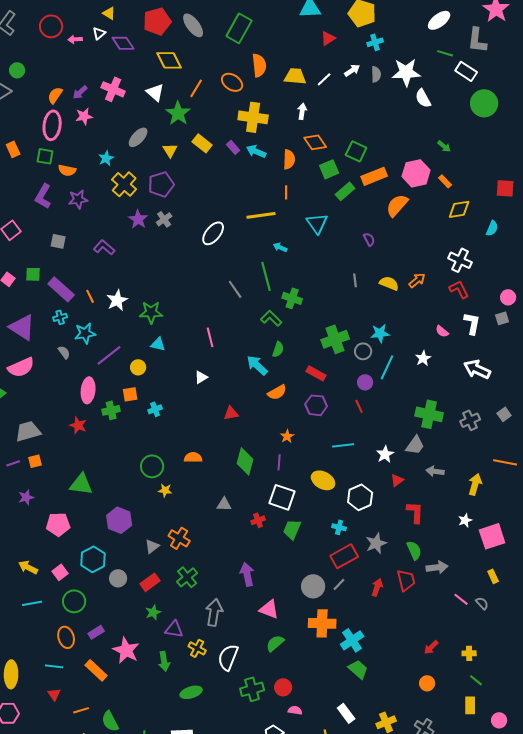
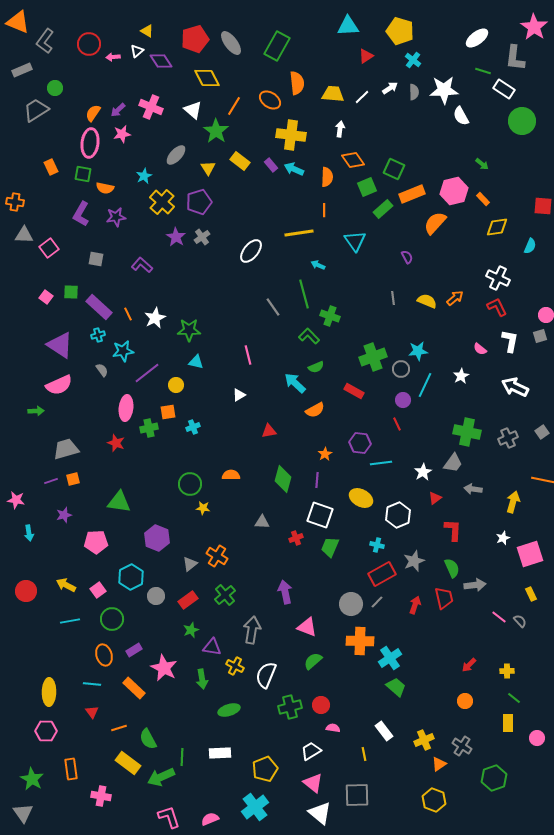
cyan cross: (375, 42) -> (413, 60), turned -35
green semicircle: (278, 349) -> (316, 367), turned 49
purple hexagon: (316, 405) -> (360, 443), moved

